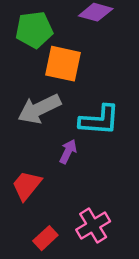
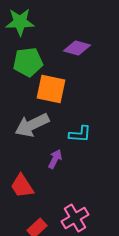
cyan L-shape: (99, 120) -> (80, 134), size x0.7
red trapezoid: (27, 185) -> (22, 186), turned -72

